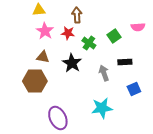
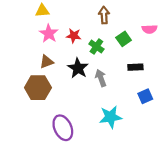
brown arrow: (77, 15) -> (104, 15), moved
brown triangle: (43, 57) -> (47, 62), turned -32
gray arrow: (104, 73) -> (101, 78), moved

